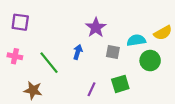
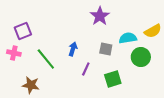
purple square: (20, 22) -> (23, 31), moved, turned -30
purple star: (96, 28) -> (100, 16), moved
purple line: (92, 89) -> (86, 69), moved

